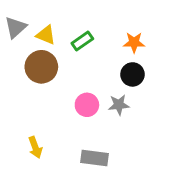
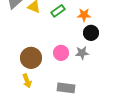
orange star: (134, 43) -> (84, 15), moved
brown circle: (41, 67) -> (31, 58), moved

